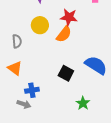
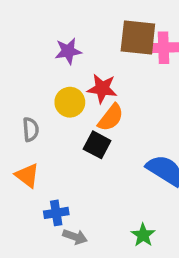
red star: (69, 17) -> (102, 89), moved
black square: (66, 73) -> (97, 145), moved
gray arrow: (24, 104) -> (75, 237), moved

